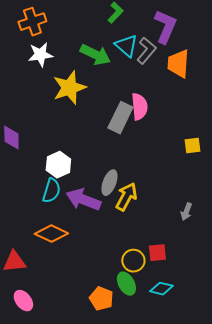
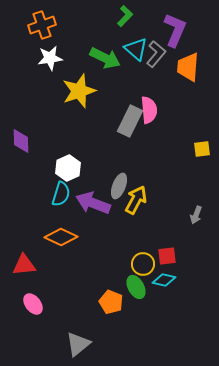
cyan diamond: (161, 289) -> (164, 280), moved

